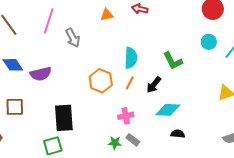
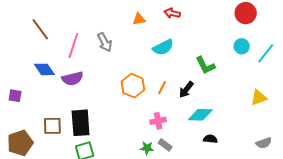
pink line: (49, 21) -> (73, 45), moved
cyan semicircle: (131, 58) -> (163, 47), moved, turned 60
brown square: (15, 107) -> (52, 126), moved
black rectangle: (64, 118) -> (81, 123), moved

